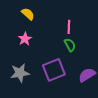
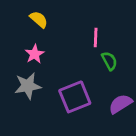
green semicircle: (70, 45) -> (109, 61), moved
gray star: (20, 73) -> (28, 86), moved

